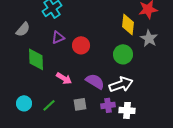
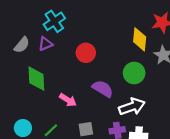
purple triangle: (58, 37) -> (45, 44), moved
red circle: (81, 45) -> (86, 53), moved
purple semicircle: (95, 81) -> (103, 89), moved

